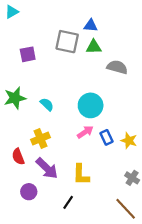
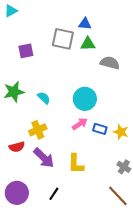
blue rectangle: (107, 137) -> (100, 129), turned -48
red semicircle: (18, 157) -> (17, 147), turned -84
purple circle: (29, 192) -> (17, 193), moved, size x1.5
black line: (68, 202) -> (54, 194), moved

